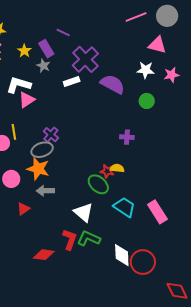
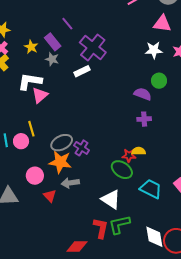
purple line: (63, 33) -> (67, 24), turned 32
purple semicircle: (113, 84) -> (143, 94), moved, size x0.7
purple cross: (51, 135) -> (82, 148), moved
red triangle: (23, 209) -> (50, 196), moved, turned -32
green L-shape: (89, 238) -> (119, 224), turned -30

